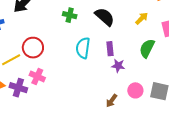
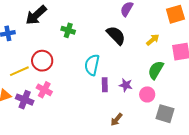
green cross: (70, 15) -> (68, 30), moved
purple rectangle: (110, 49) -> (105, 85), moved
pink circle: (135, 90) -> (147, 94), moved

